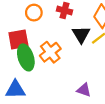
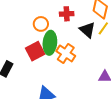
green ellipse: (26, 57) -> (50, 43), moved, turned 40

